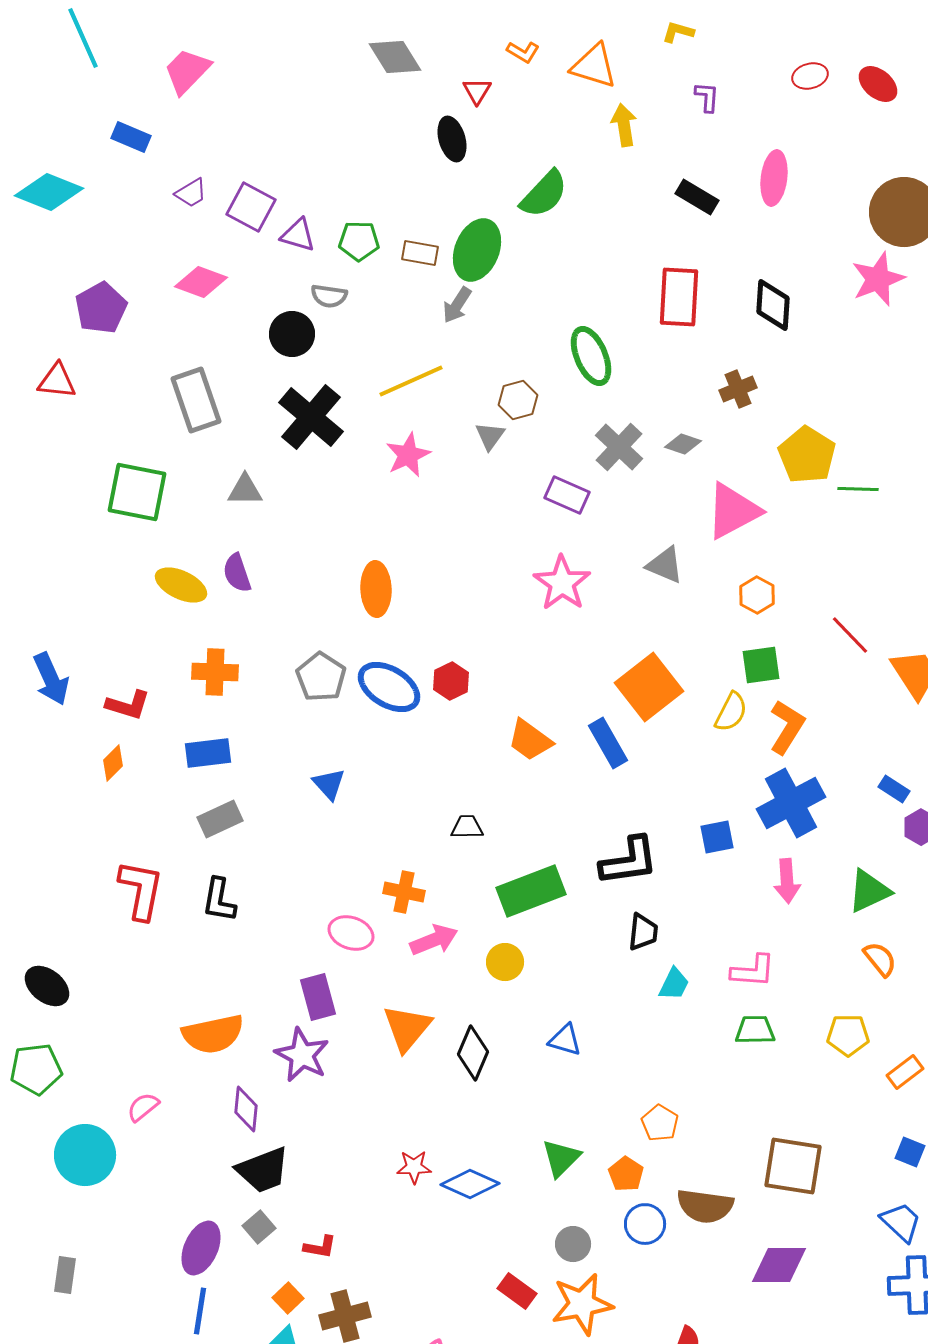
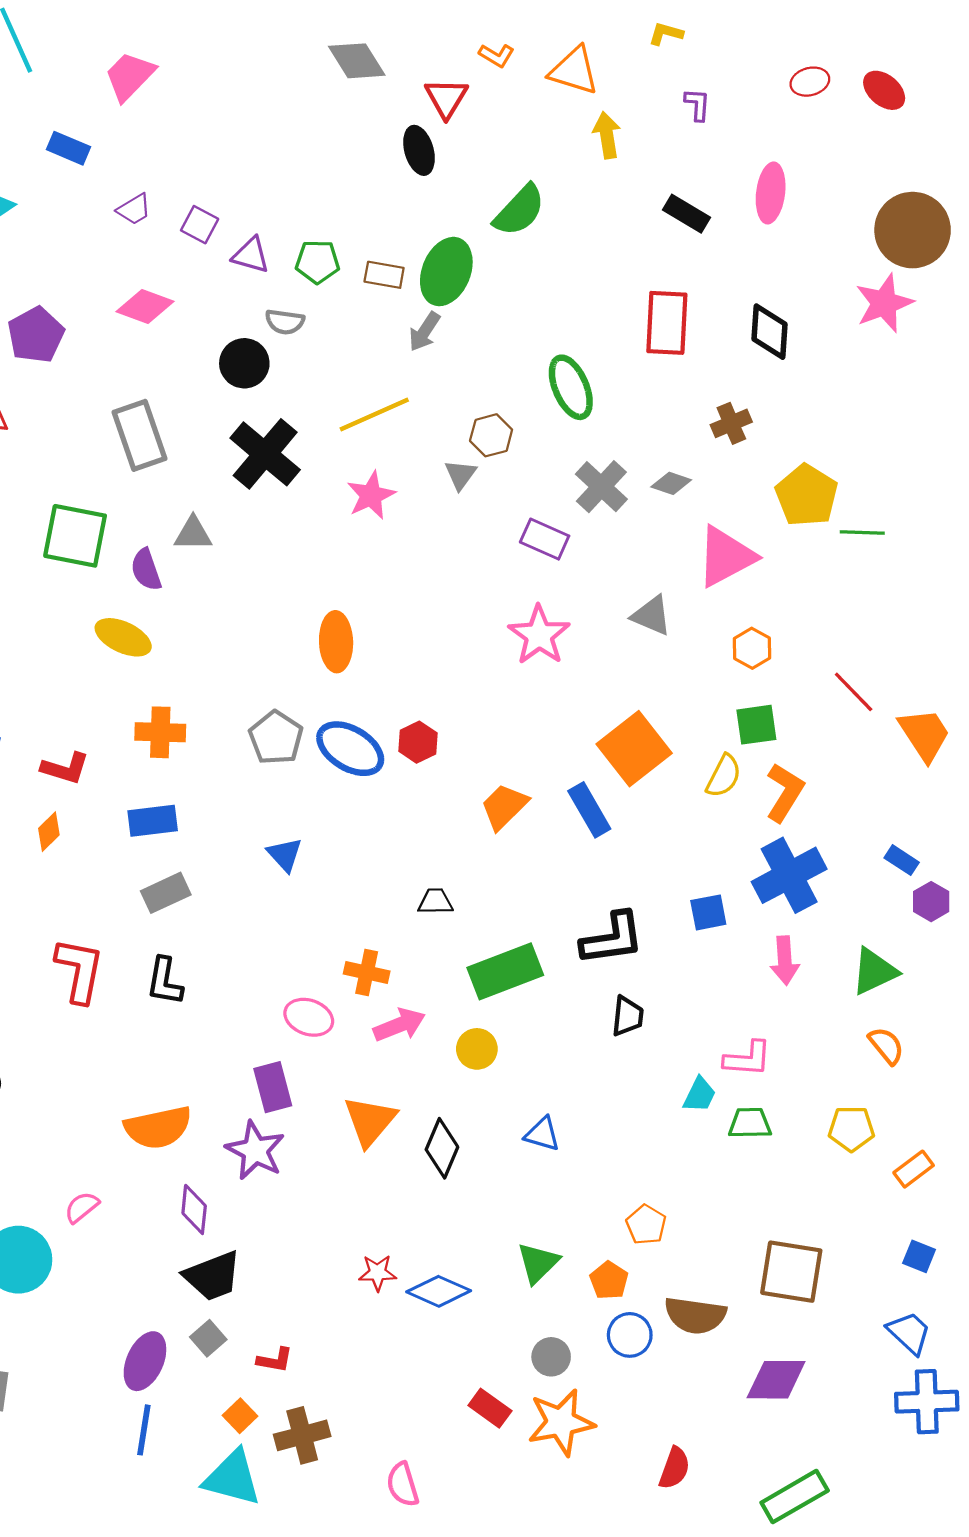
red triangle: (477, 91) -> (446, 98), size x1.4
purple square: (251, 207) -> (200, 225), size x0.7
purple semicircle: (237, 573) -> (146, 570), moved
orange trapezoid: (530, 740) -> (504, 807), turned 99
cyan trapezoid: (674, 984) -> (700, 1095), moved

